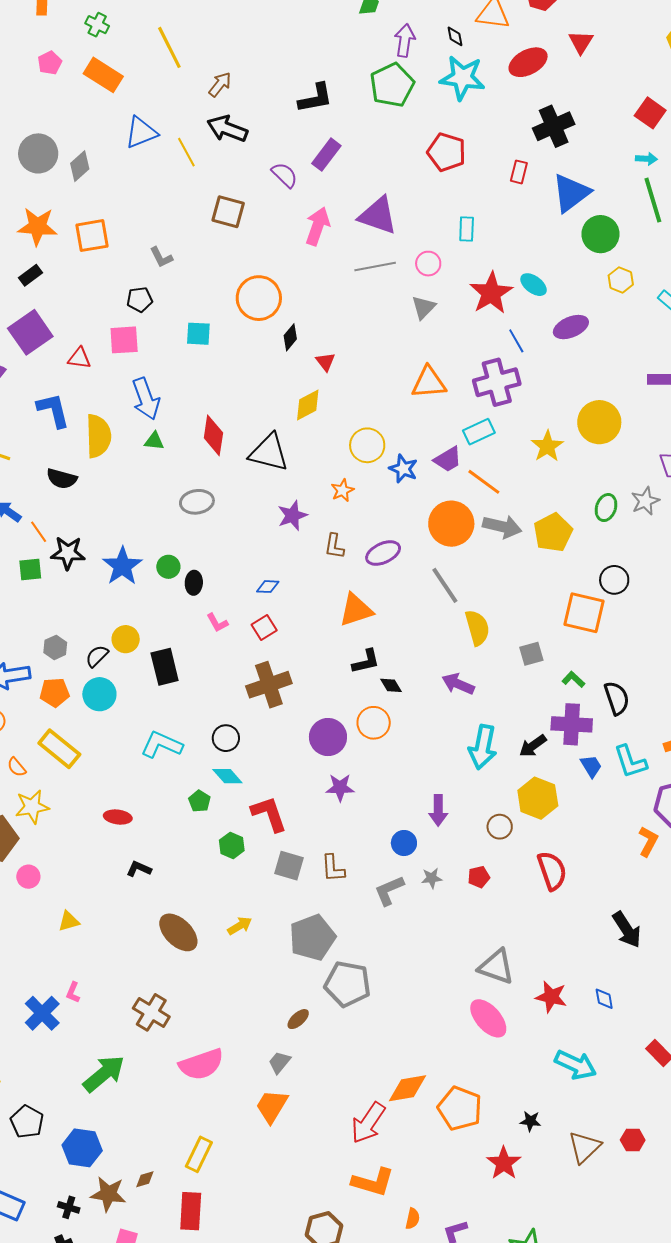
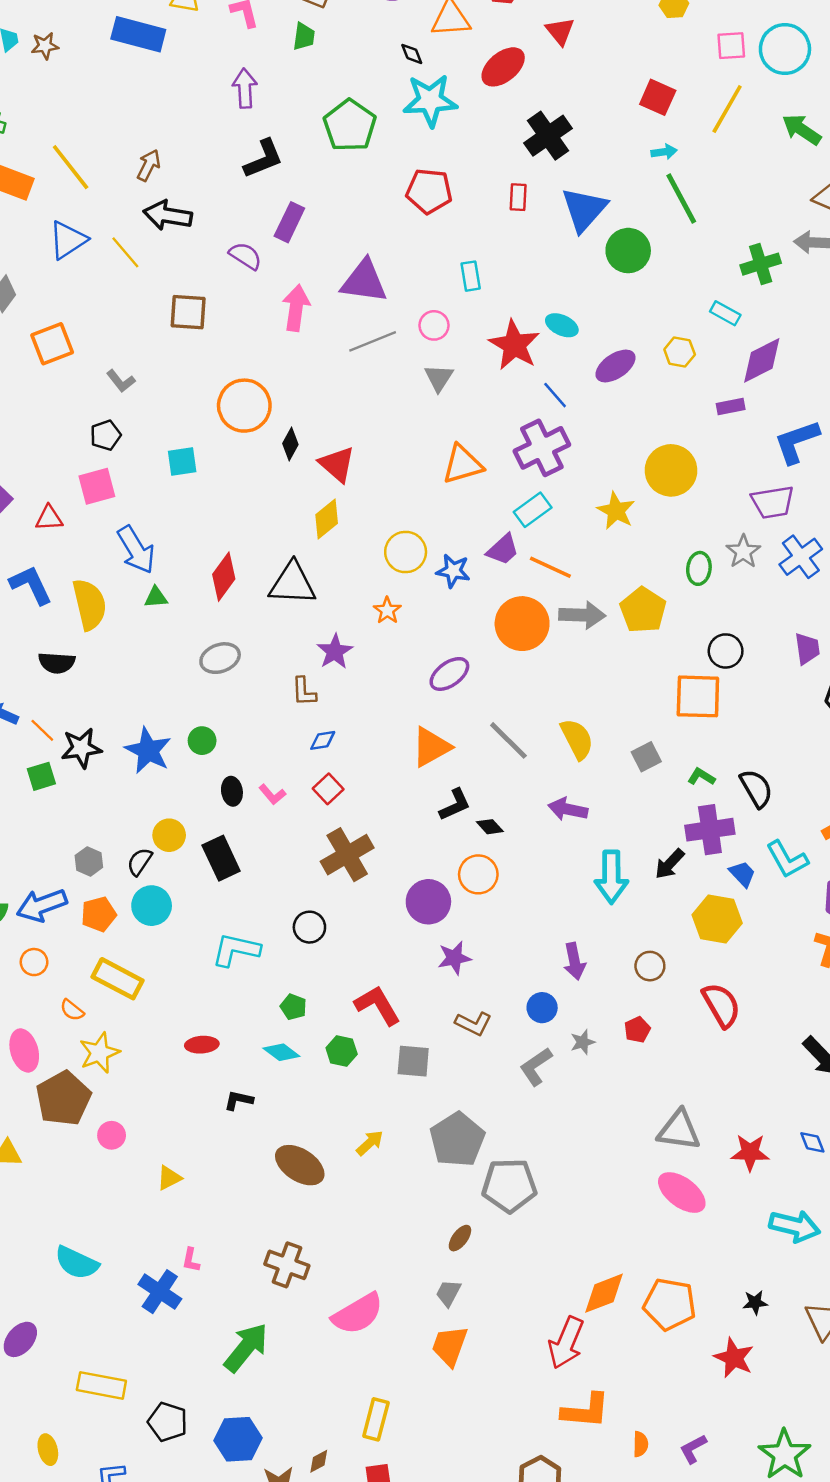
purple arrow: (405, 40) -> (245, 88), moved
yellow line: (169, 47) -> (71, 167), moved
orange square: (92, 236) -> (52, 344), moved
yellow hexagon: (621, 280) -> (680, 352), moved
red triangle: (325, 362) -> (337, 464), size x1.6
red diamond: (213, 435) -> (224, 577), turned 39
brown L-shape: (334, 546) -> (304, 692), moved
black ellipse: (194, 583) -> (232, 791), moved
gray line: (445, 585) -> (508, 740), moved
cyan diamond: (227, 776) -> (281, 1052), moved
yellow hexagon: (538, 798) -> (717, 919), moved
brown L-shape: (333, 868) -> (473, 1024), moved, turned -48

